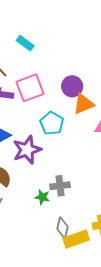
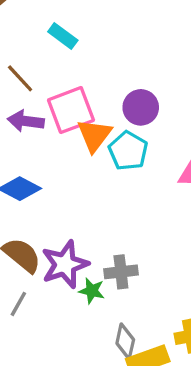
orange triangle: (84, 104) -> (94, 135), moved, turned -30
cyan pentagon: (52, 123) -> (128, 151), moved
purple star: (27, 150) -> (65, 264), moved

